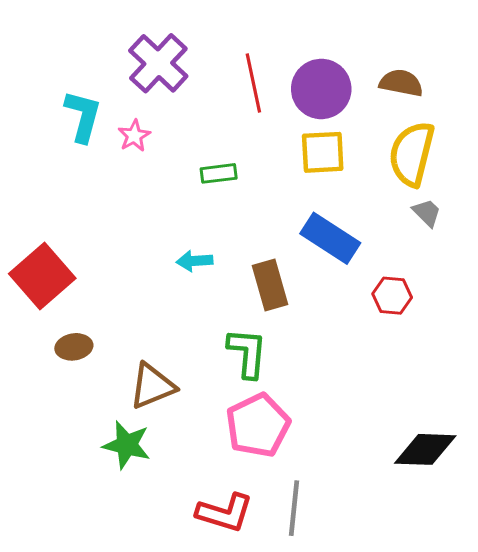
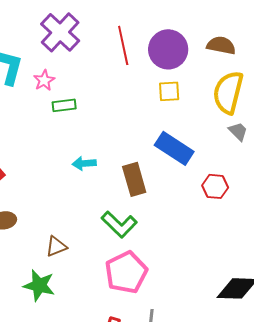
yellow square: (323, 152) -> (169, 91), size x0.7
green rectangle: (219, 173) -> (64, 105), moved
green L-shape: (247, 353) -> (119, 224), turned 129
brown triangle: (152, 386) -> (56, 246), size x0.7

